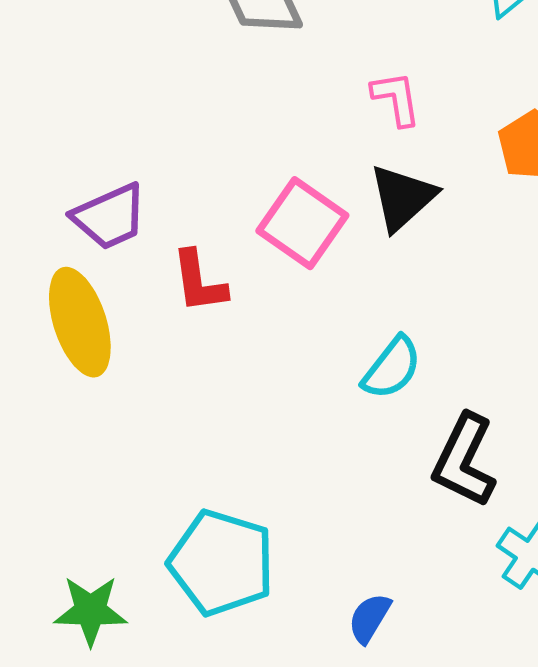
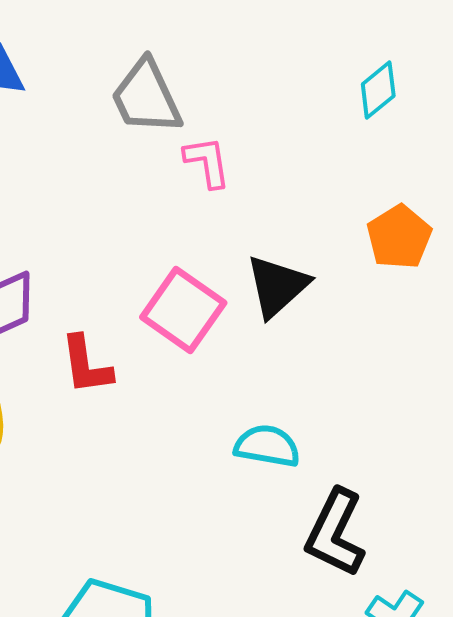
pink L-shape: (396, 99) -> (207, 162), moved
cyan semicircle: (392, 368) -> (267, 446), turned -118

